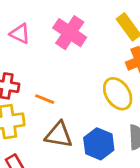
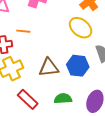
orange line: (45, 99) -> (23, 31), moved

